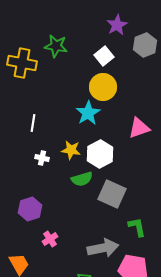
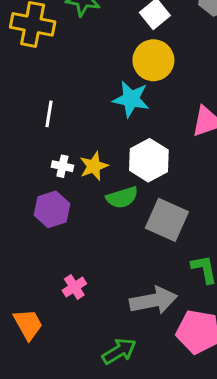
cyan star: (88, 113) -> (131, 99), turned -30
yellow star: (71, 150) -> (94, 166), moved, turned -30
purple hexagon: (30, 209) -> (52, 209), moved

